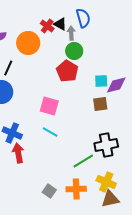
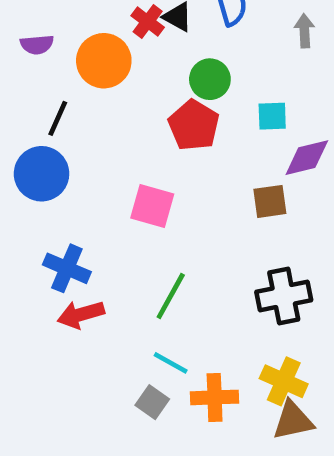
gray arrow: (71, 33) -> (304, 31), moved
cyan square: (101, 81) -> (272, 116), moved
cyan line: (50, 132) -> (171, 363), moved
red arrow: (18, 153) -> (81, 314), turned -96
green line: (83, 161) -> (171, 296), moved, turned -30

